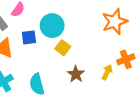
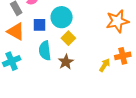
brown star: (76, 74) -> (66, 62), moved
cyan semicircle: (37, 84) -> (45, 51), moved

